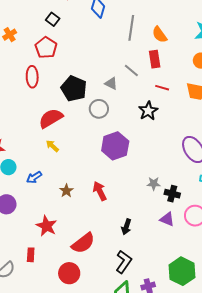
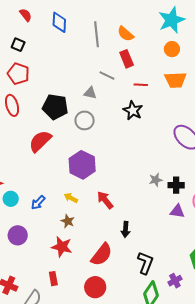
yellow arrow: (52, 146) -> (71, 198), moved
purple hexagon: (115, 146) -> (82, 165), moved
brown star: (66, 191) -> (68, 221), moved
black arrow: (126, 227) -> (126, 229), moved

